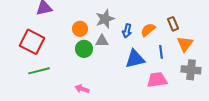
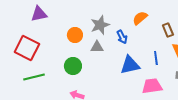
orange semicircle: (148, 30) -> (140, 18), moved
blue arrow: (127, 31) -> (122, 37), turned -40
green circle: (84, 49) -> (73, 66), moved

